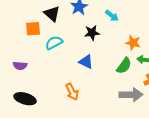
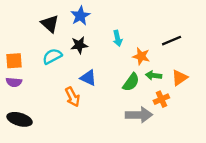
cyan arrow: (112, 16) -> (118, 38), moved, turned 40
orange square: (33, 29) -> (14, 61), moved
black star: (92, 33) -> (79, 45), moved
orange arrow: (72, 92) -> (72, 97), moved

